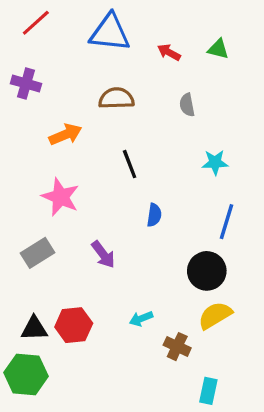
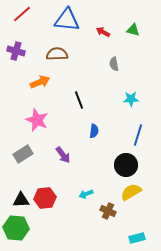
brown semicircle: (116, 98) -> (57, 54), moved
cyan rectangle: (208, 391) -> (137, 238), moved, turned 63

